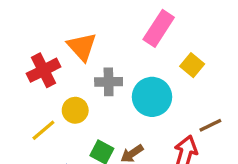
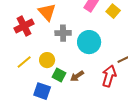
yellow square: (192, 65) -> (113, 11), moved
yellow circle: (75, 110) -> (47, 60), moved

